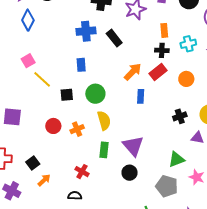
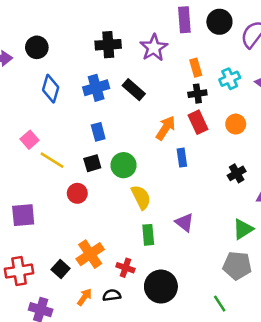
blue diamond: (28, 20) -> (51, 89), moved
red rectangle: (158, 72) -> (198, 122), turned -66
black square: (67, 95) -> (92, 163), moved
red circle: (53, 126) -> (77, 193), moved
orange cross: (77, 129) -> (90, 254), moved, size x1.5
purple triangle: (133, 146) -> (184, 222), size x0.7
black circle: (130, 173) -> (161, 287), moved, size x1.6
orange arrow: (44, 180) -> (84, 297), moved
black semicircle: (75, 196) -> (112, 295), moved

